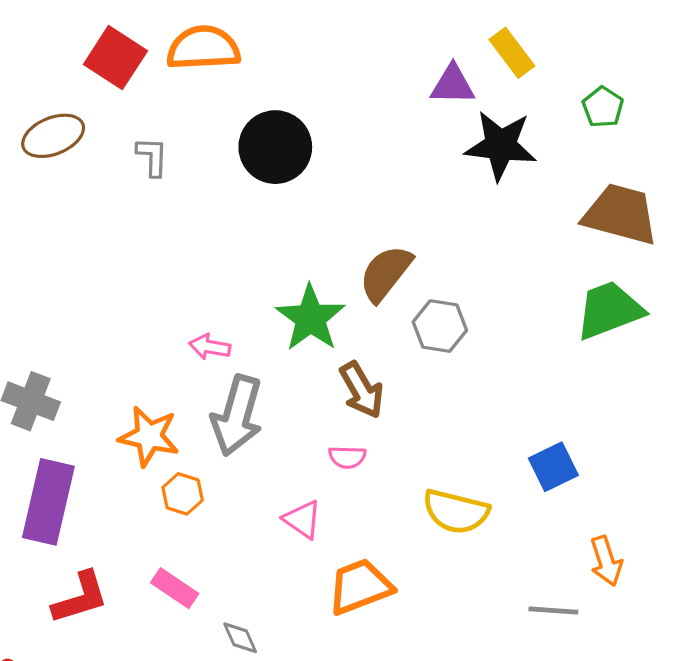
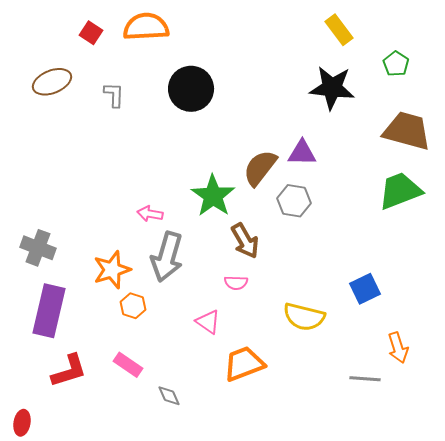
red square: (115, 58) -> (91, 33), size x0.6
purple triangle: (453, 85) -> (302, 153), moved
orange star: (149, 436) -> (112, 270), turned -30

